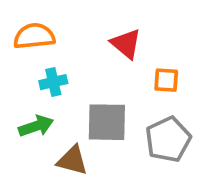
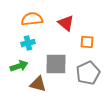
orange semicircle: (34, 36) -> (32, 19), moved

